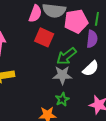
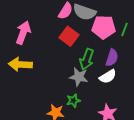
purple semicircle: (92, 39) -> (112, 58), moved
green arrow: (66, 56) -> (87, 59), turned -45

